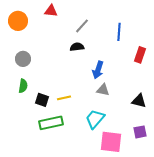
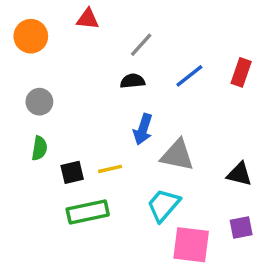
blue line: (119, 32) -> (189, 76), moved, turned 48
red rectangle: (140, 55) -> (241, 72), moved
blue arrow: (98, 70) -> (143, 129), moved
gray triangle: (103, 90) -> (177, 155), size x1.5
black square: (42, 100) -> (72, 172), turned -32

